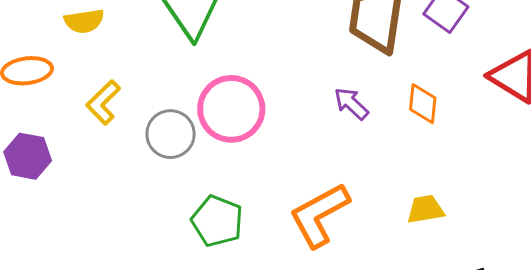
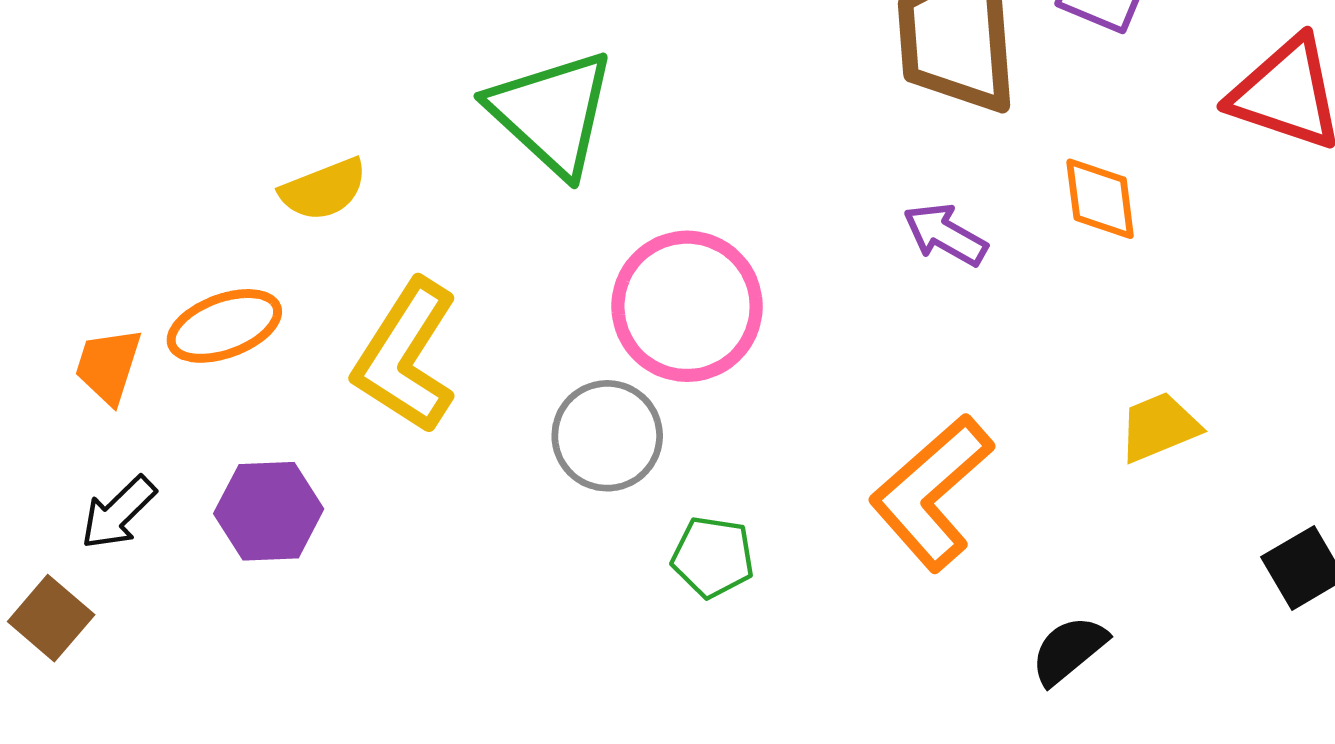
yellow L-shape: (103, 102) -> (406, 356), size x1.5
gray circle: (171, 134) -> (607, 436), moved
green pentagon: (217, 221) -> (713, 557), size x0.7

